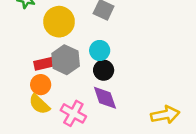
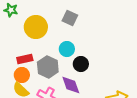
gray hexagon: (66, 60) -> (48, 67), moved
black circle: (104, 70) -> (81, 64), moved

